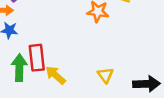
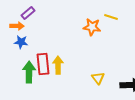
yellow arrow: (55, 75) -> (58, 65), moved, turned 48

